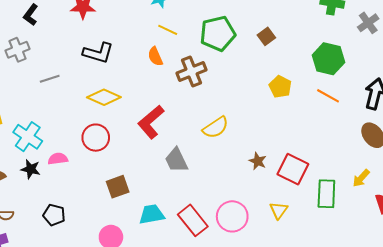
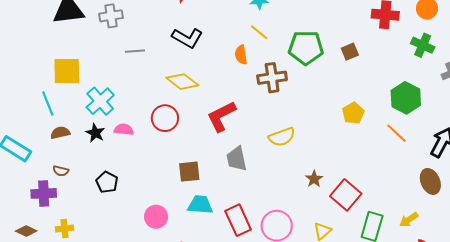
brown square: (266, 36) -> (350, 52), moved
brown square: (118, 187) -> (189, 172), moved

